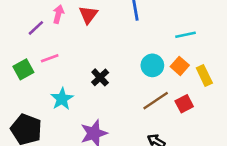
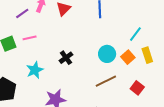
cyan line: (186, 35) -> (135, 34), turned -49
yellow rectangle: (204, 75) -> (147, 55), moved
red square: (184, 104) -> (137, 88), moved, turned -32

